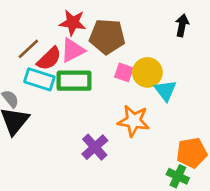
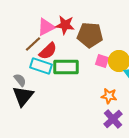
pink triangle: (73, 50) -> (46, 27), moved
orange star: (134, 121) -> (109, 96), size x0.7
purple cross: (95, 147) -> (113, 119), moved

